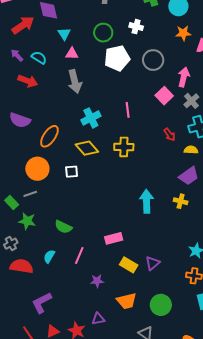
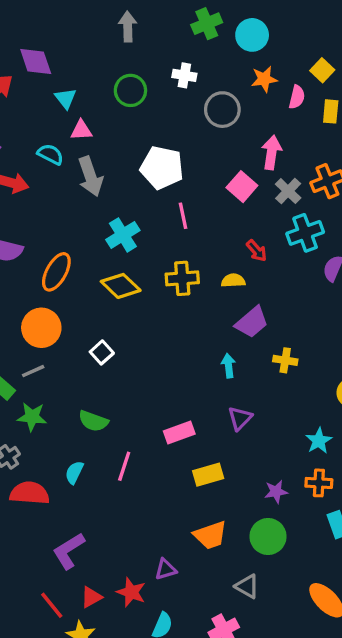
cyan semicircle: (39, 58) -> (50, 154), moved
white pentagon: (117, 58) -> (162, 168), moved, turned 30
gray circle: (153, 60) -> (222, 110), moved
yellow semicircle: (191, 150) -> (233, 281), moved
white square: (72, 172) -> (102, 352), moved, turned -32
purple trapezoid: (189, 176) -> (252, 322), moved
cyan arrow: (147, 201) -> (228, 366), size x0.6
purple triangle: (152, 263) -> (240, 418), moved
yellow rectangle: (129, 265) -> (208, 475), turned -42
purple star: (97, 281) -> (276, 492), moved

